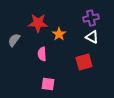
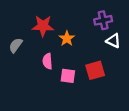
white triangle: (92, 37) -> (113, 41), moved
pink square: (48, 84) -> (68, 76), moved

